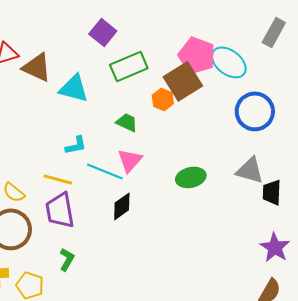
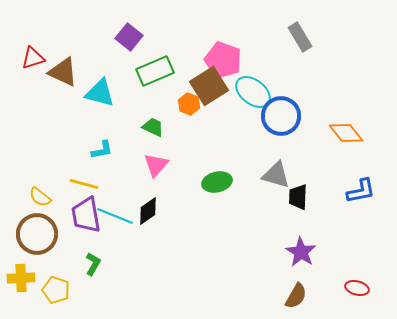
gray rectangle: (274, 32) -> (300, 37), turned -60
cyan ellipse: (229, 62) -> (253, 92), moved
cyan line: (105, 171) -> (115, 216), moved

